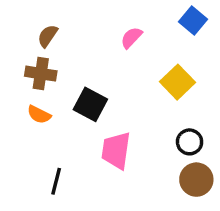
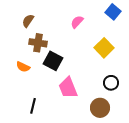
brown cross: (41, 74) -> (38, 43), moved
pink trapezoid: (116, 150) -> (68, 88), turned -30
brown circle: (196, 180) -> (100, 108), moved

